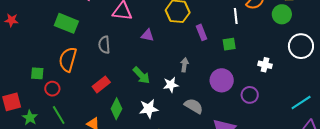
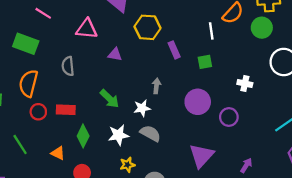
red rectangle: (101, 84) -> (66, 110), turned 42
red circle: (52, 89) -> (38, 112), moved
gray semicircle: (194, 106) -> (150, 133), moved

